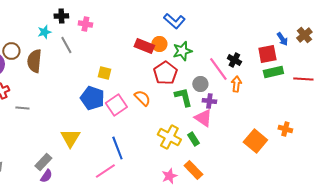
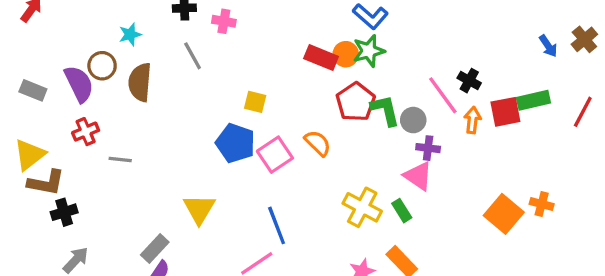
cyan star: (44, 32) -> (130, 34), moved
green star: (182, 51) -> (369, 51), moved
red square: (267, 54) -> (505, 112), moved
red line: (303, 79) -> (583, 112), turned -66
green L-shape: (183, 97) -> (385, 110), moved
orange cross: (285, 129) -> (542, 204), moved

